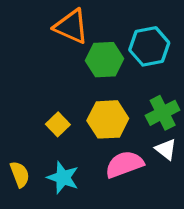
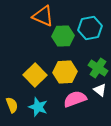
green cross: (163, 113) -> (98, 68), turned -30
yellow square: (58, 124) -> (35, 75), size x1.6

